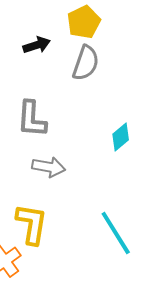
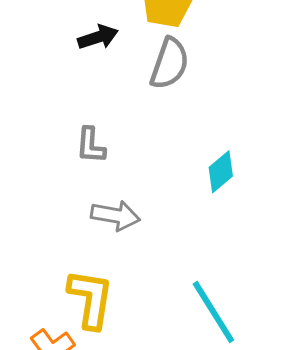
gray L-shape: (32, 119) -> (91, 145), size x0.7

